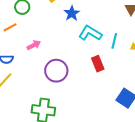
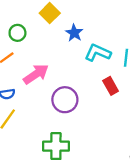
pink arrow: (34, 45) -> (36, 74), size x1.6

